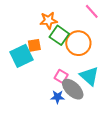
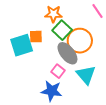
gray ellipse: (73, 89) -> (67, 53), moved
blue star: (58, 97) -> (52, 91), size x1.5

